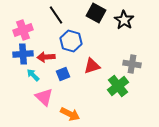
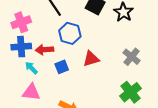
gray cross: (132, 64) -> (132, 57), turned 30
green cross: (118, 86) -> (131, 92), moved
pink triangle: (44, 97) -> (31, 92), moved, turned -36

